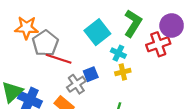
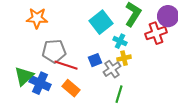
gray pentagon: (45, 43) -> (54, 51), moved, turned 30
red line: (59, 59) -> (66, 65), moved
gray cross: (76, 84) -> (112, 69), moved

